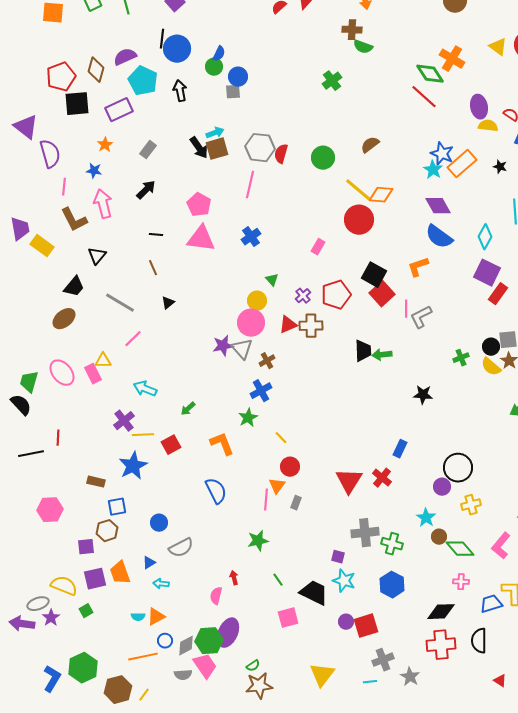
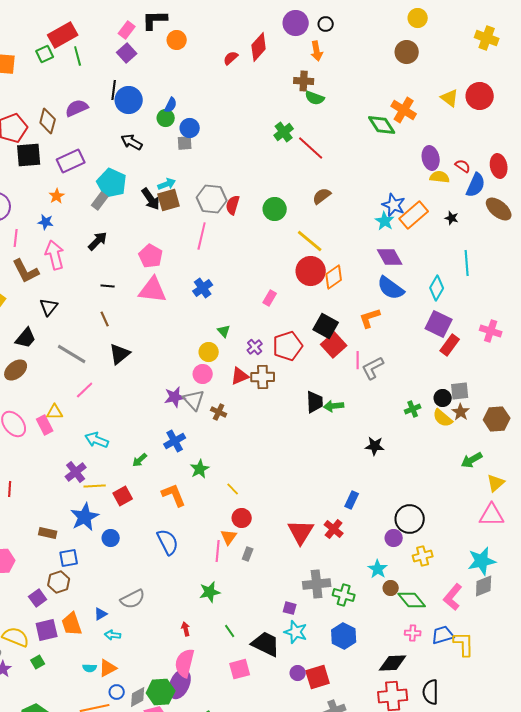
cyan pentagon: (143, 81) -> (112, 183), moved
black arrow: (180, 91) -> (132, 142), turned -50
red line: (424, 97) -> (311, 148), moved
orange diamond: (381, 195) -> (334, 277), moved, turned -40
black triangle: (168, 303) -> (120, 354), size x1.6
pink circle: (251, 323) -> (203, 374), size x0.7
brown cross: (267, 361) -> (219, 412), turned -35
blue cross: (261, 391) -> (175, 441), moved
blue circle: (159, 523) -> (111, 538), moved
purple square: (86, 547) -> (38, 598), turned -30
pink semicircle: (216, 596) -> (185, 663), moved, size x1.6
blue trapezoid: (491, 604) -> (443, 635), moved

